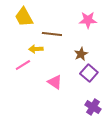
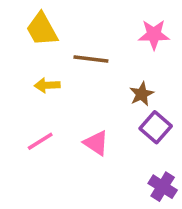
yellow arrow: (36, 49) -> (47, 85), moved
pink line: (23, 65) -> (40, 141), moved

